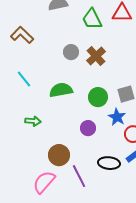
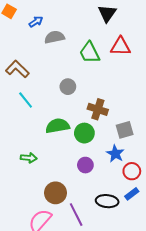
brown cross: (96, 56) -> (98, 109), moved, turned -30
cyan line: (24, 79) -> (26, 100), moved
green circle: (98, 97) -> (84, 133), moved

